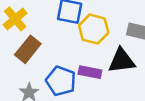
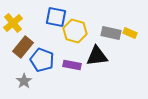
blue pentagon: (61, 81) -> (42, 60), moved

